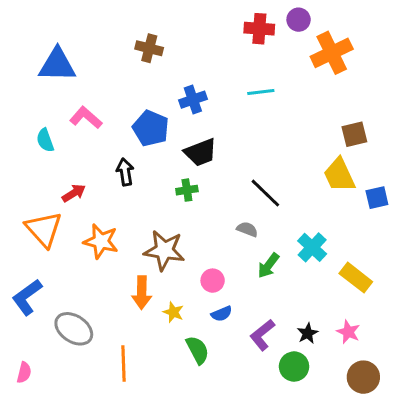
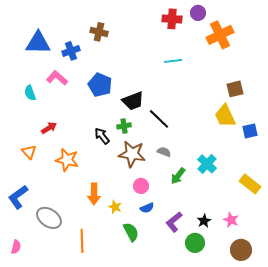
blue cross: (193, 100) -> (71, 51), moved
black arrow: (125, 172) -> (102, 136), moved, turned -30
black line: (265, 193) -> (159, 119), moved
orange triangle: (44, 229) -> (29, 152), size x0.6
brown star: (164, 250) -> (132, 154), moved
yellow rectangle: (356, 278) -> (250, 184), moved

